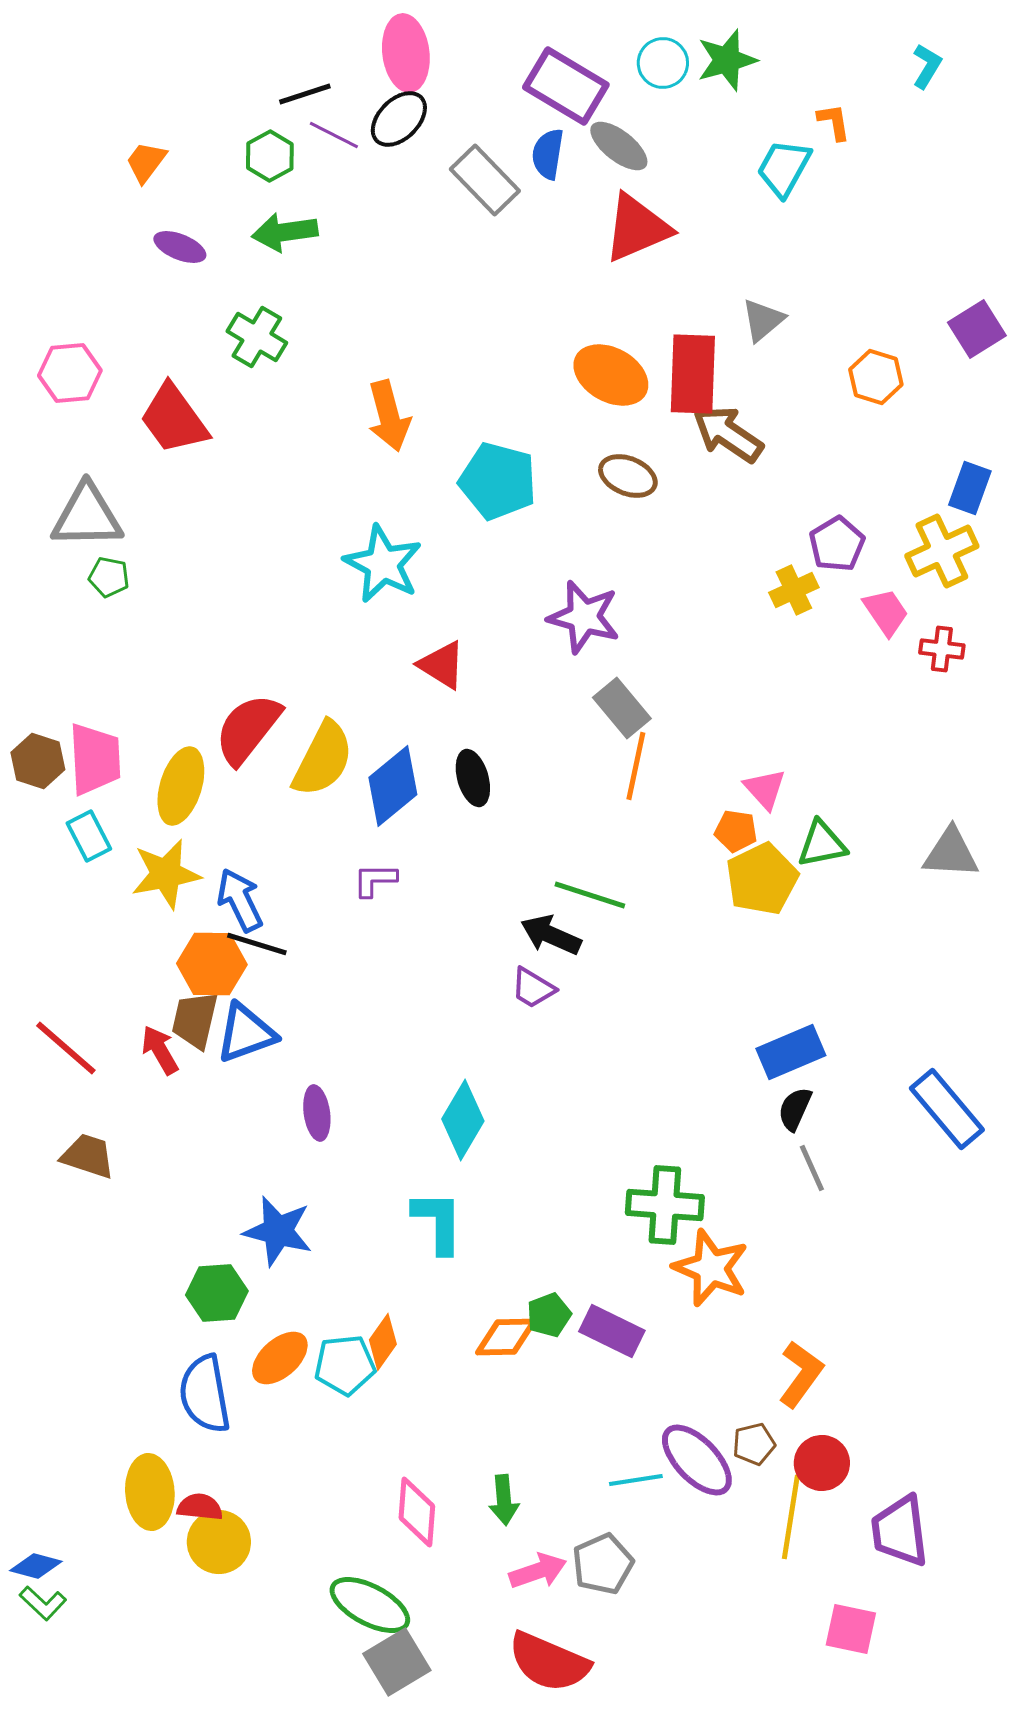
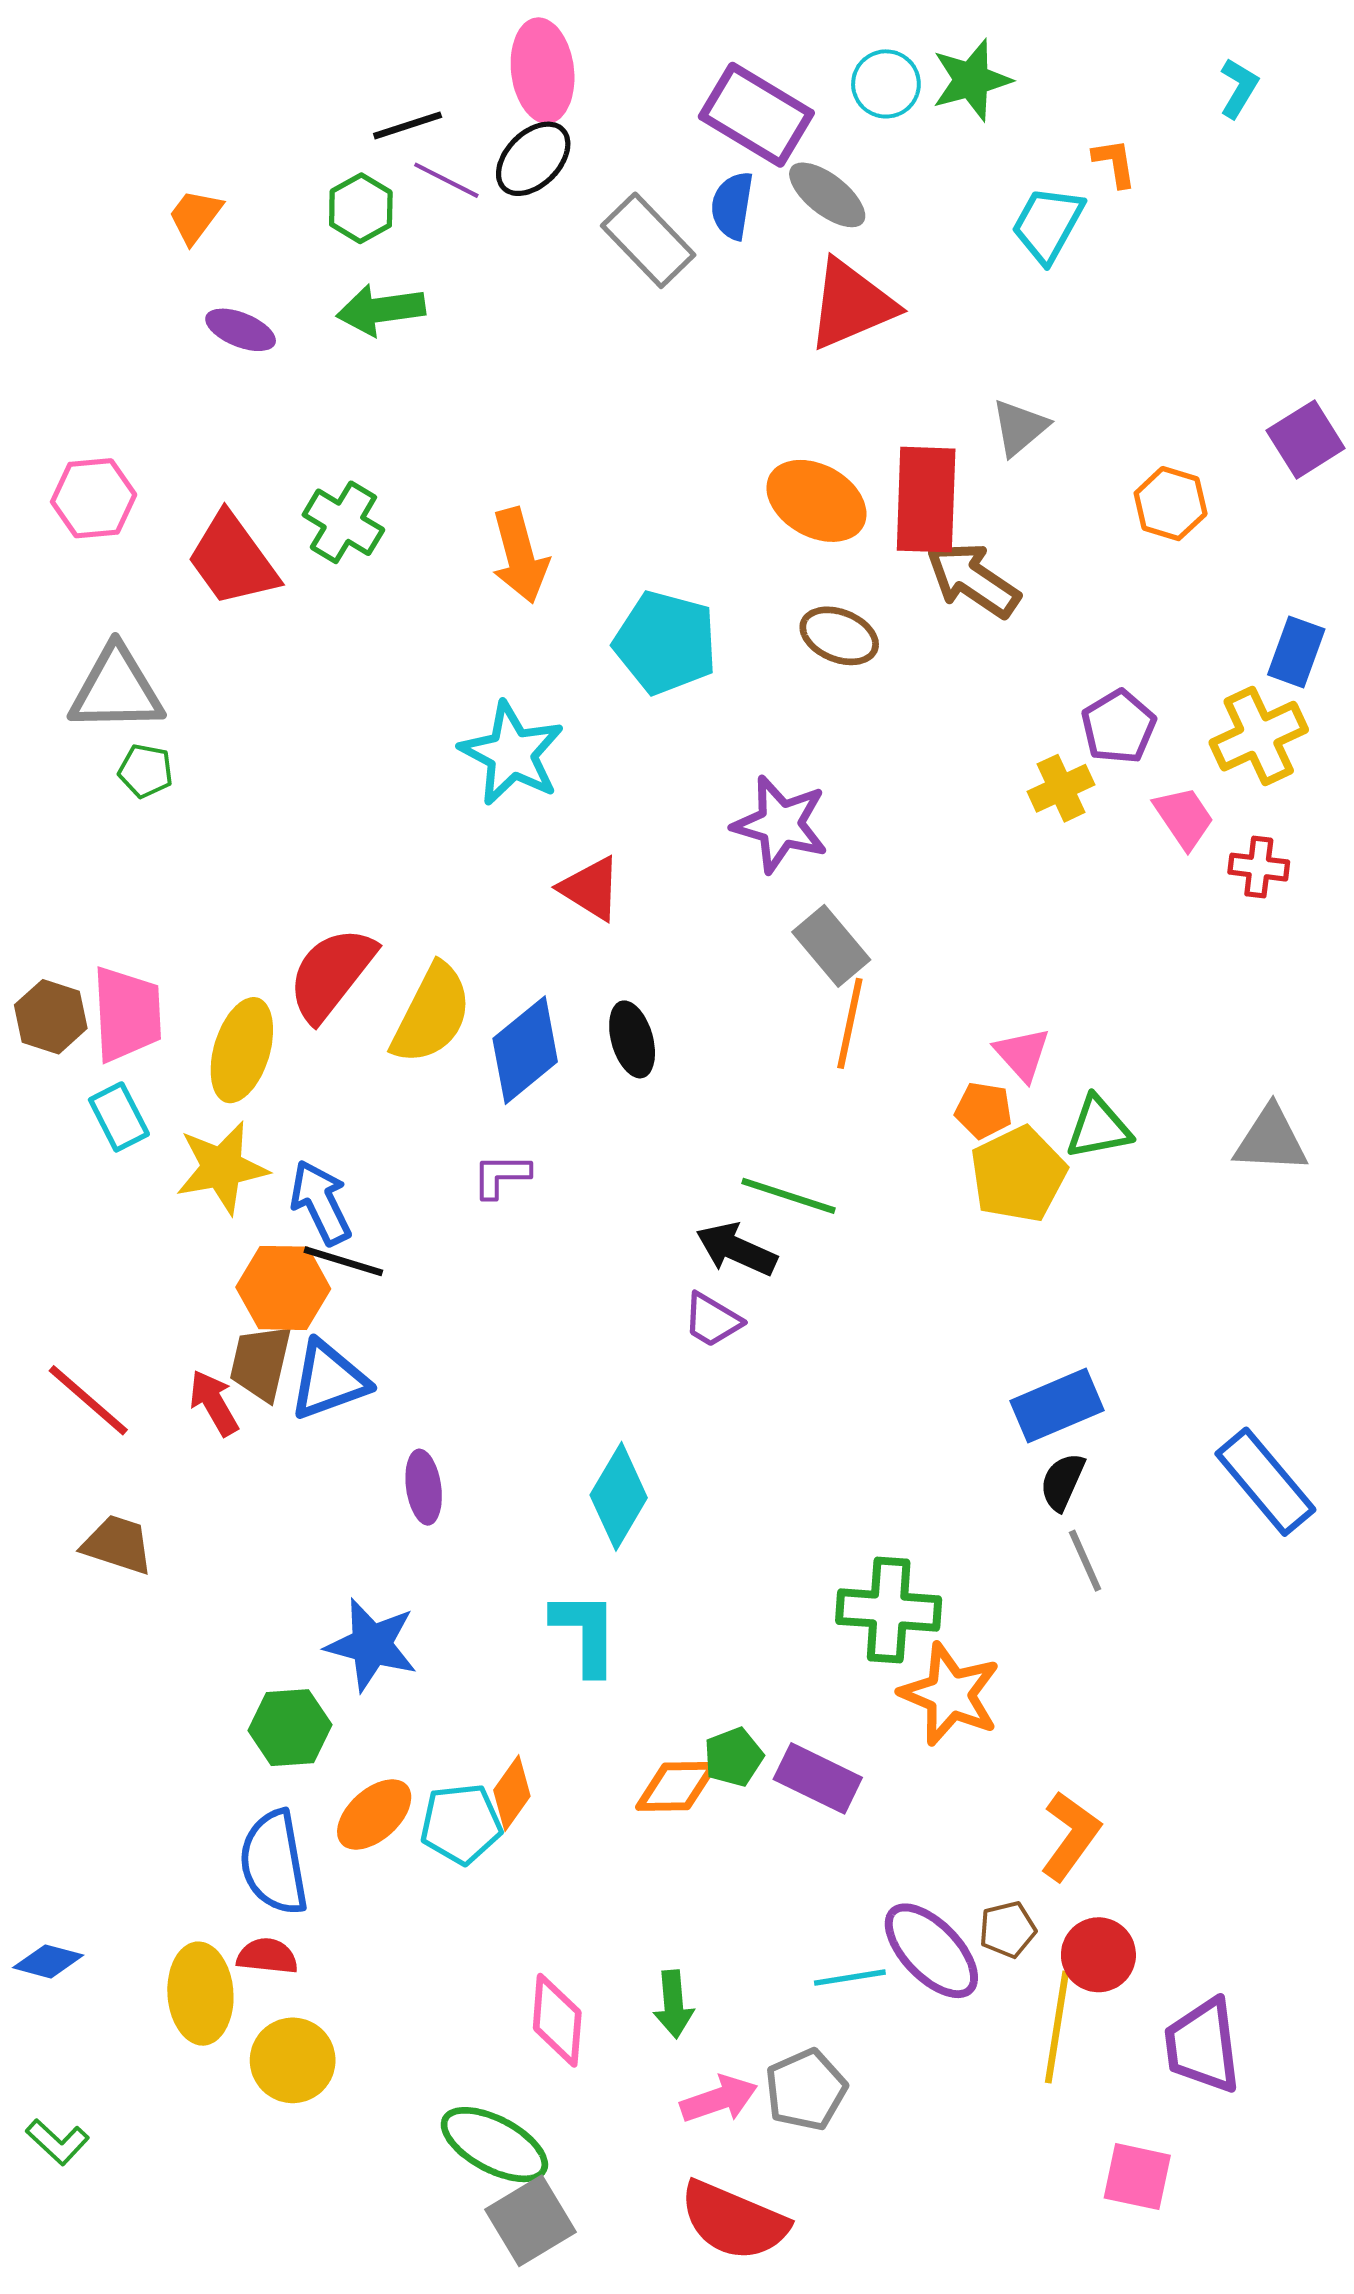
green cross: (257, 337) -> (343, 522), moved
red semicircle: (200, 1507) -> (267, 1956), moved
blue diamond: (36, 1566) -> (48, 1961), moved

